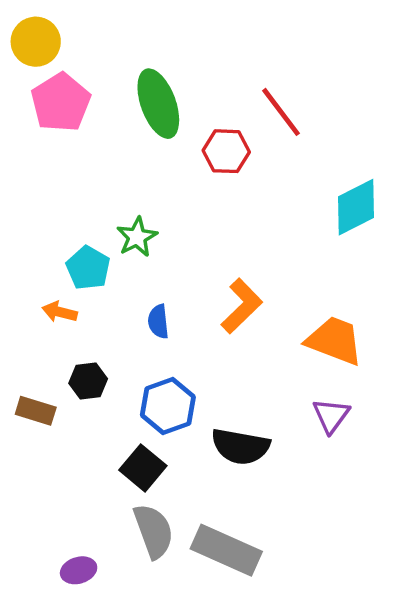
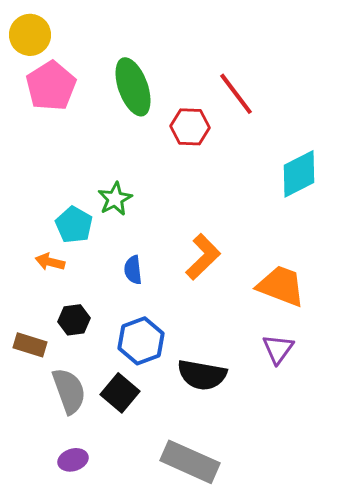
gray semicircle: (154, 531) -> (69, 391), moved
purple ellipse: (79, 570) -> (73, 460), moved

